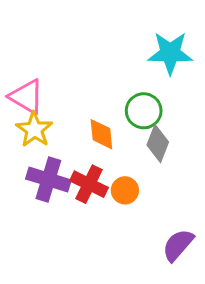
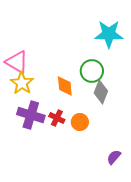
red cross: (89, 184) -> (57, 118), size x0.7
purple semicircle: (178, 245) -> (114, 157), size x0.7

